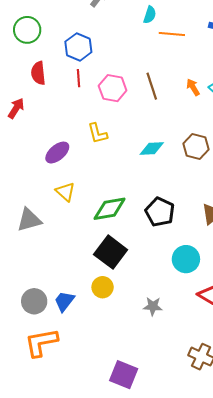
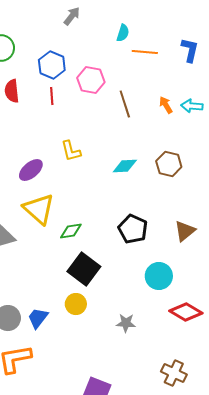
pink hexagon: (113, 88) -> (91, 80), moved
yellow triangle: (65, 192) -> (39, 209), size x1.6
green diamond: (110, 209) -> (71, 231), moved, size x0.7

